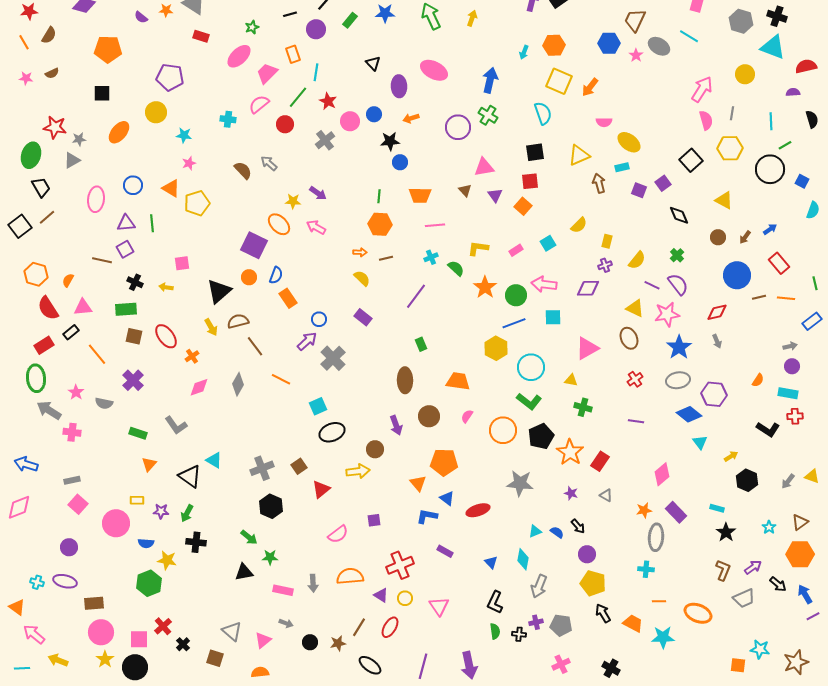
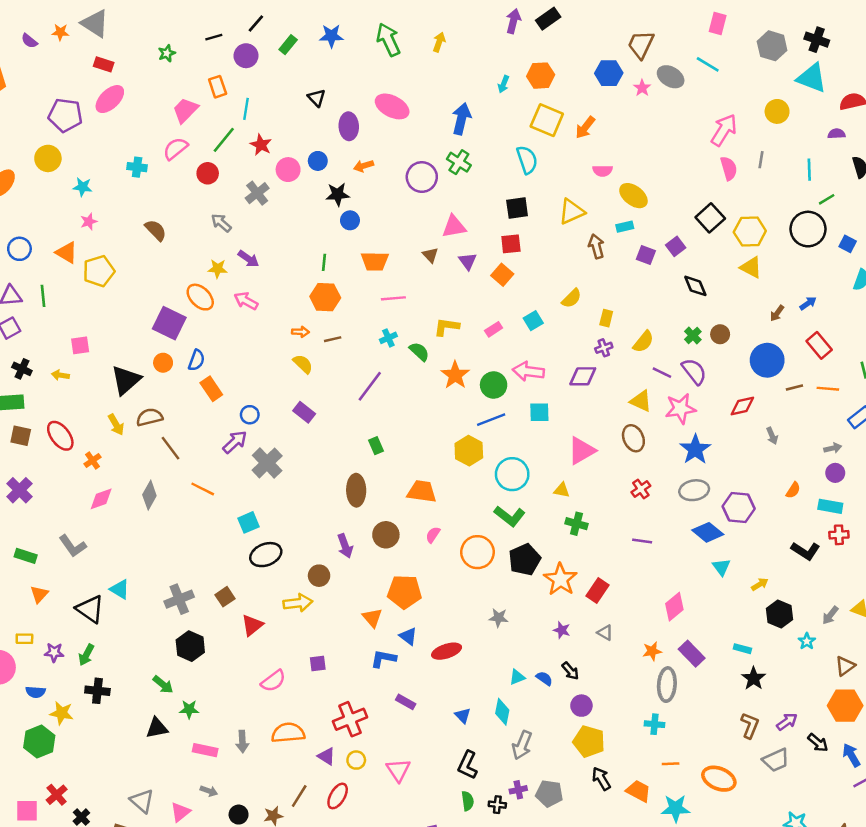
pink ellipse: (239, 56) -> (110, 99), moved
yellow hexagon: (730, 148) -> (750, 231), moved
gray arrow: (269, 163) -> (221, 223), moved
brown circle: (718, 237) -> (720, 334), moved
gray arrow: (717, 341) -> (772, 436), moved
gray star: (520, 483) -> (499, 618), size x0.6
cyan star: (769, 527) -> (807, 641), moved

